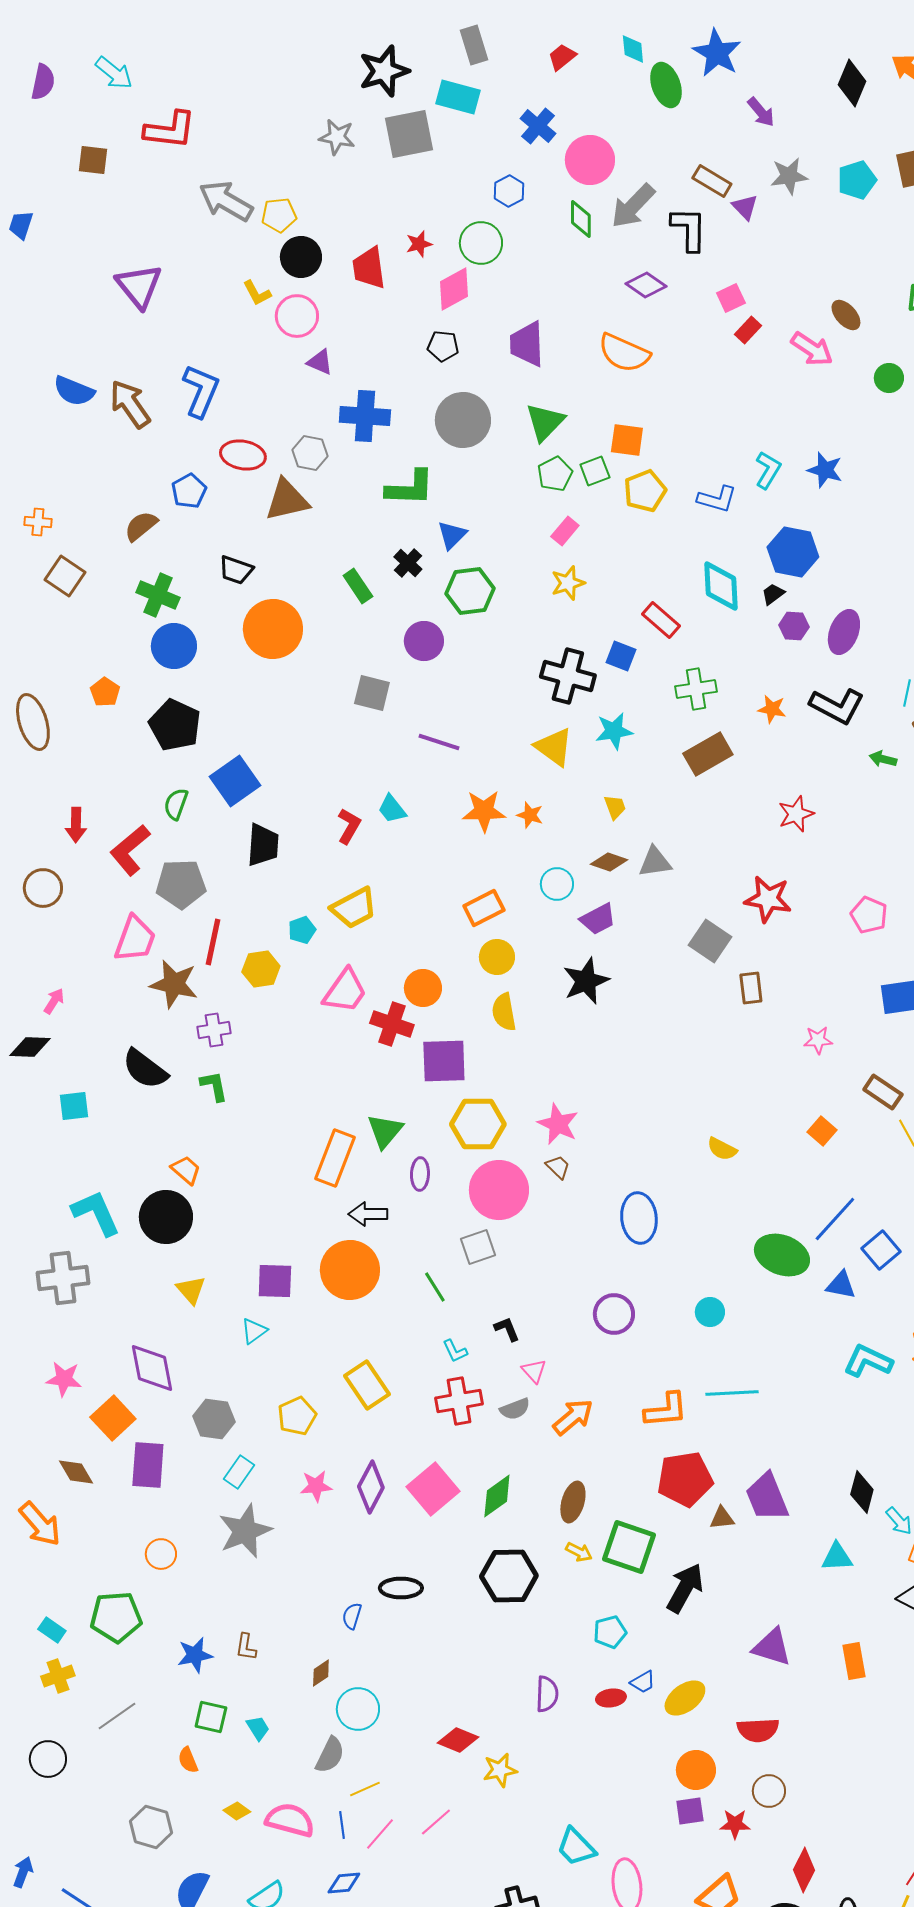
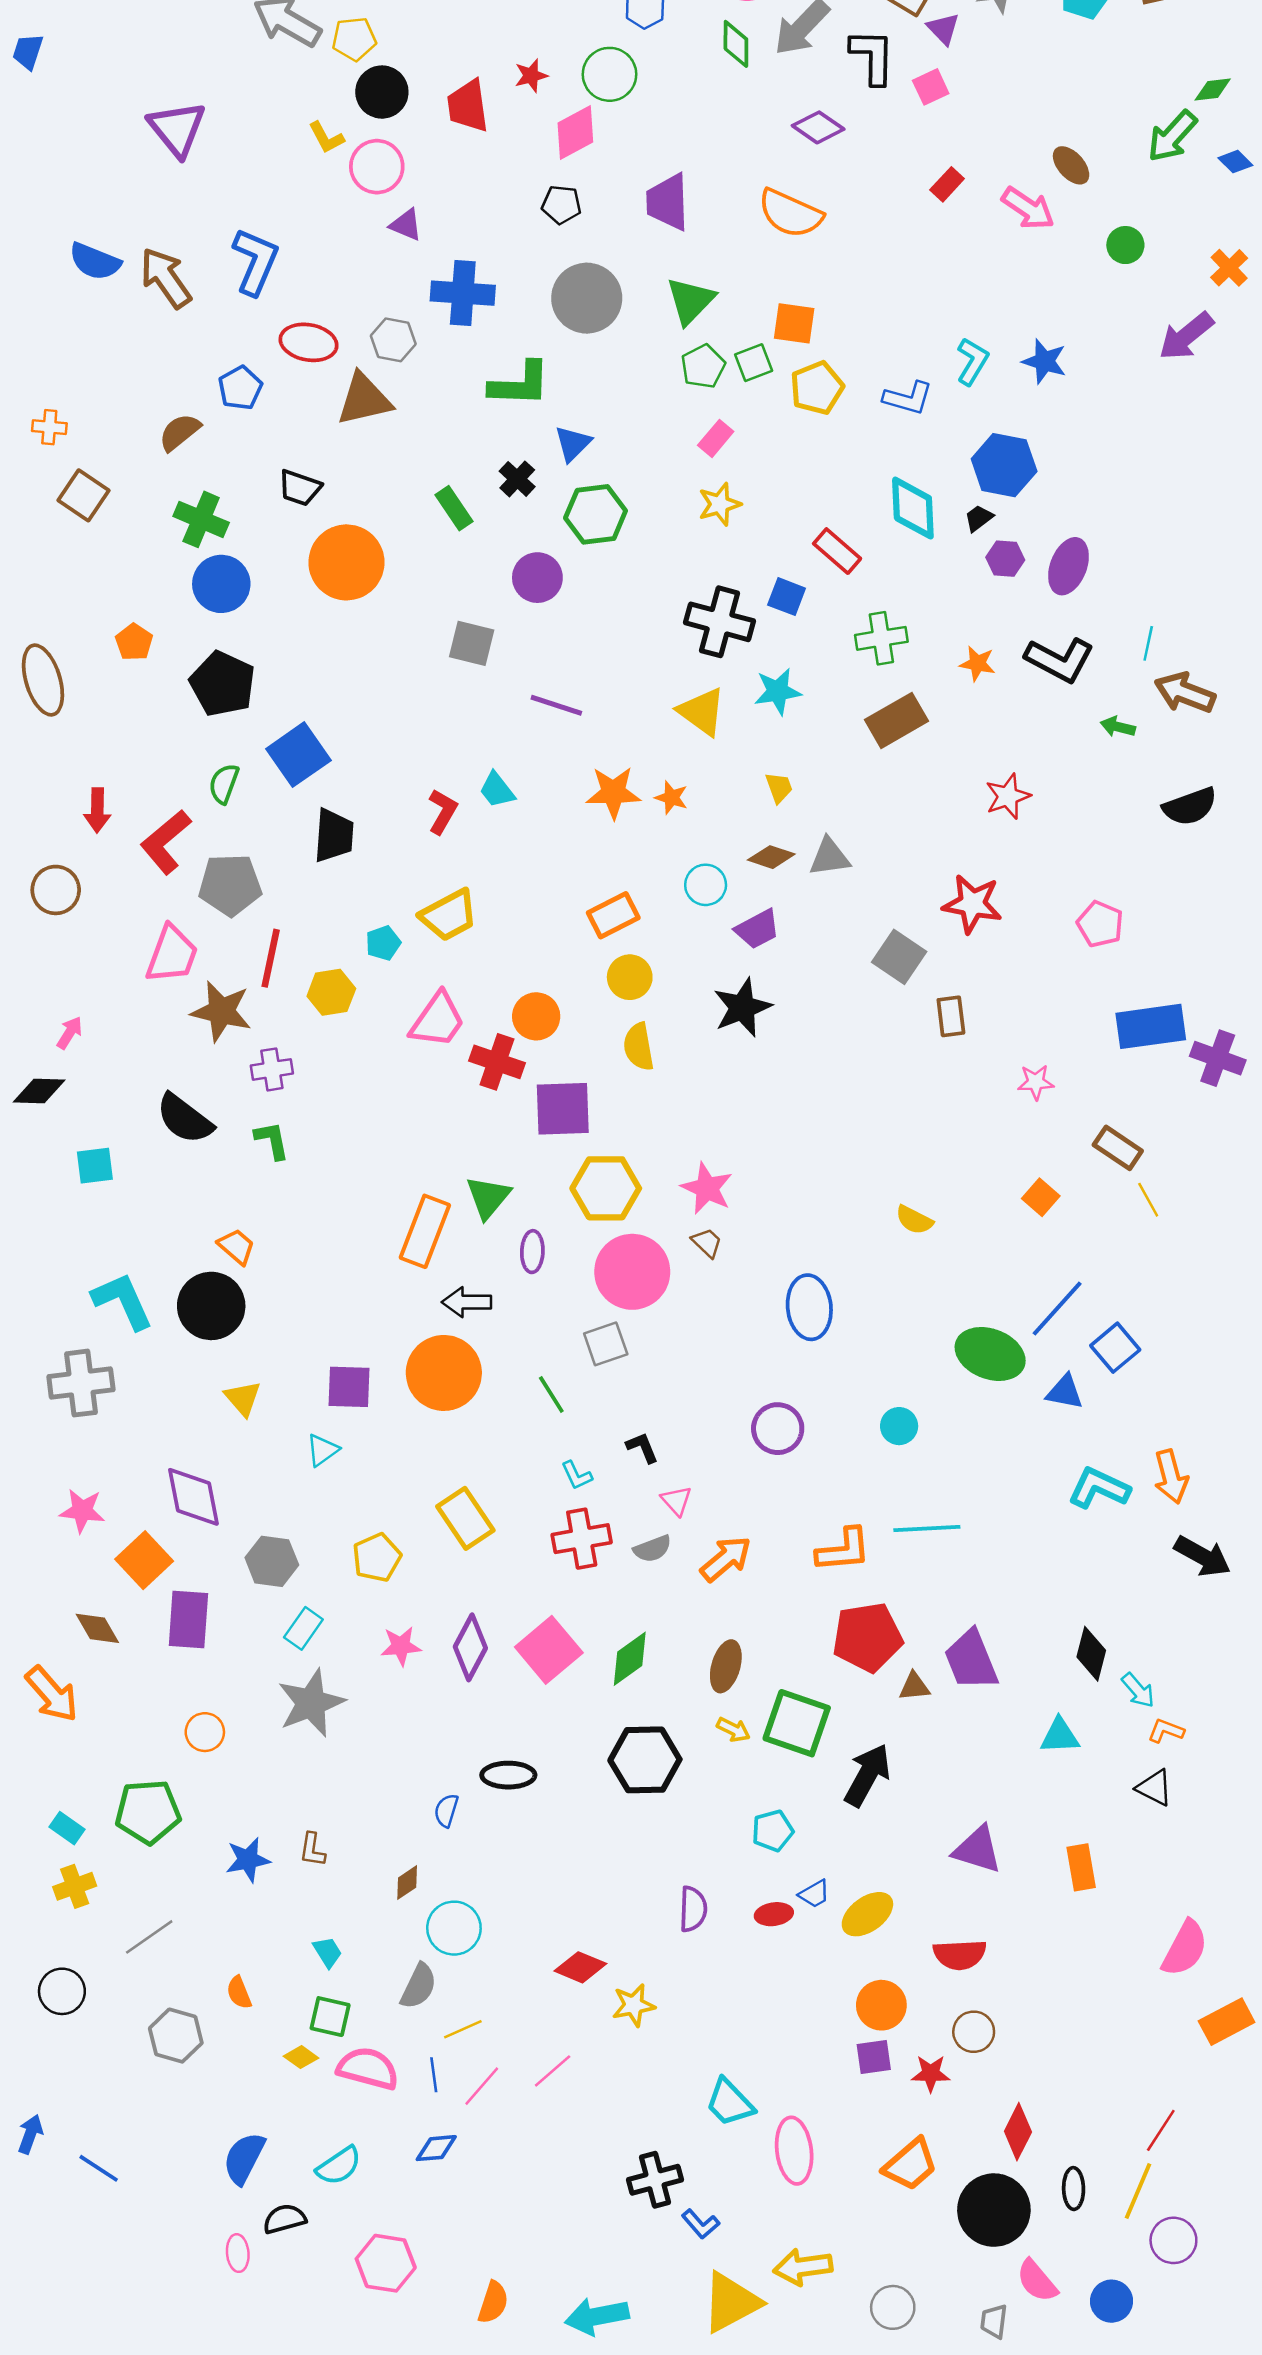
pink square: (731, 298) -> (931, 87), moved
green square: (211, 1717) -> (330, 2017), moved
gray hexagon: (151, 1827) -> (176, 2036), moved

